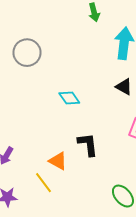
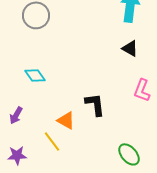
cyan diamond: (69, 98) -> (35, 75), moved

